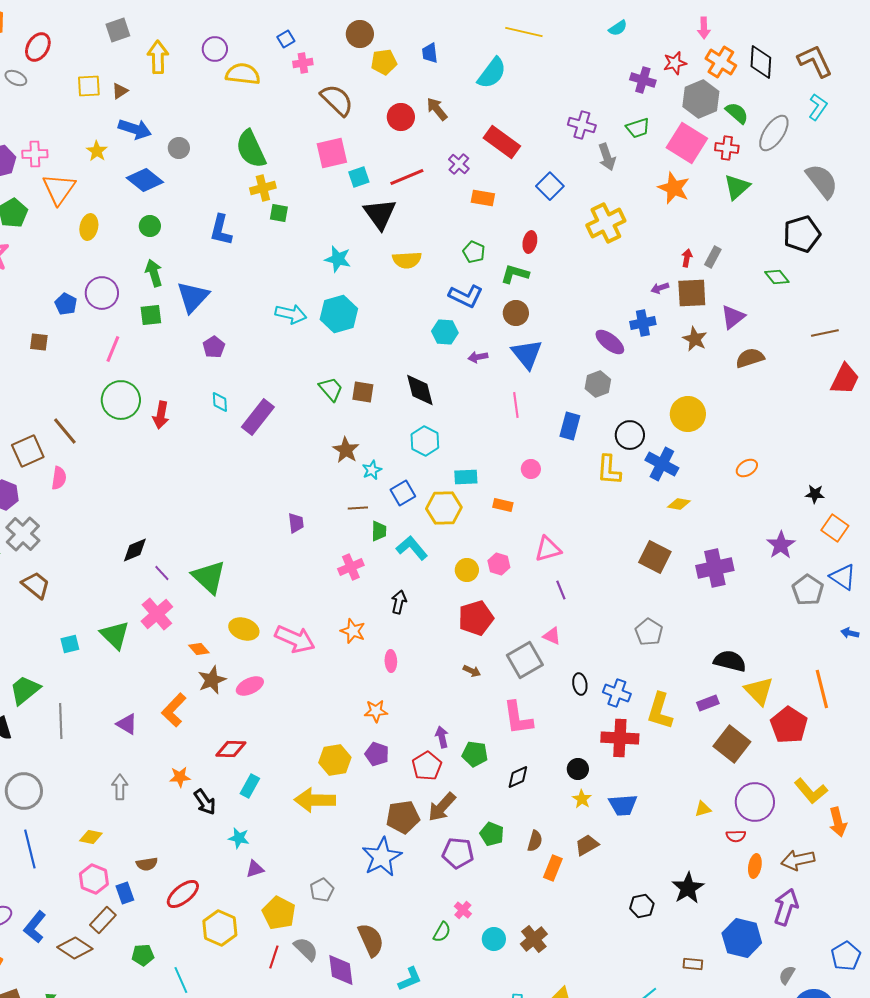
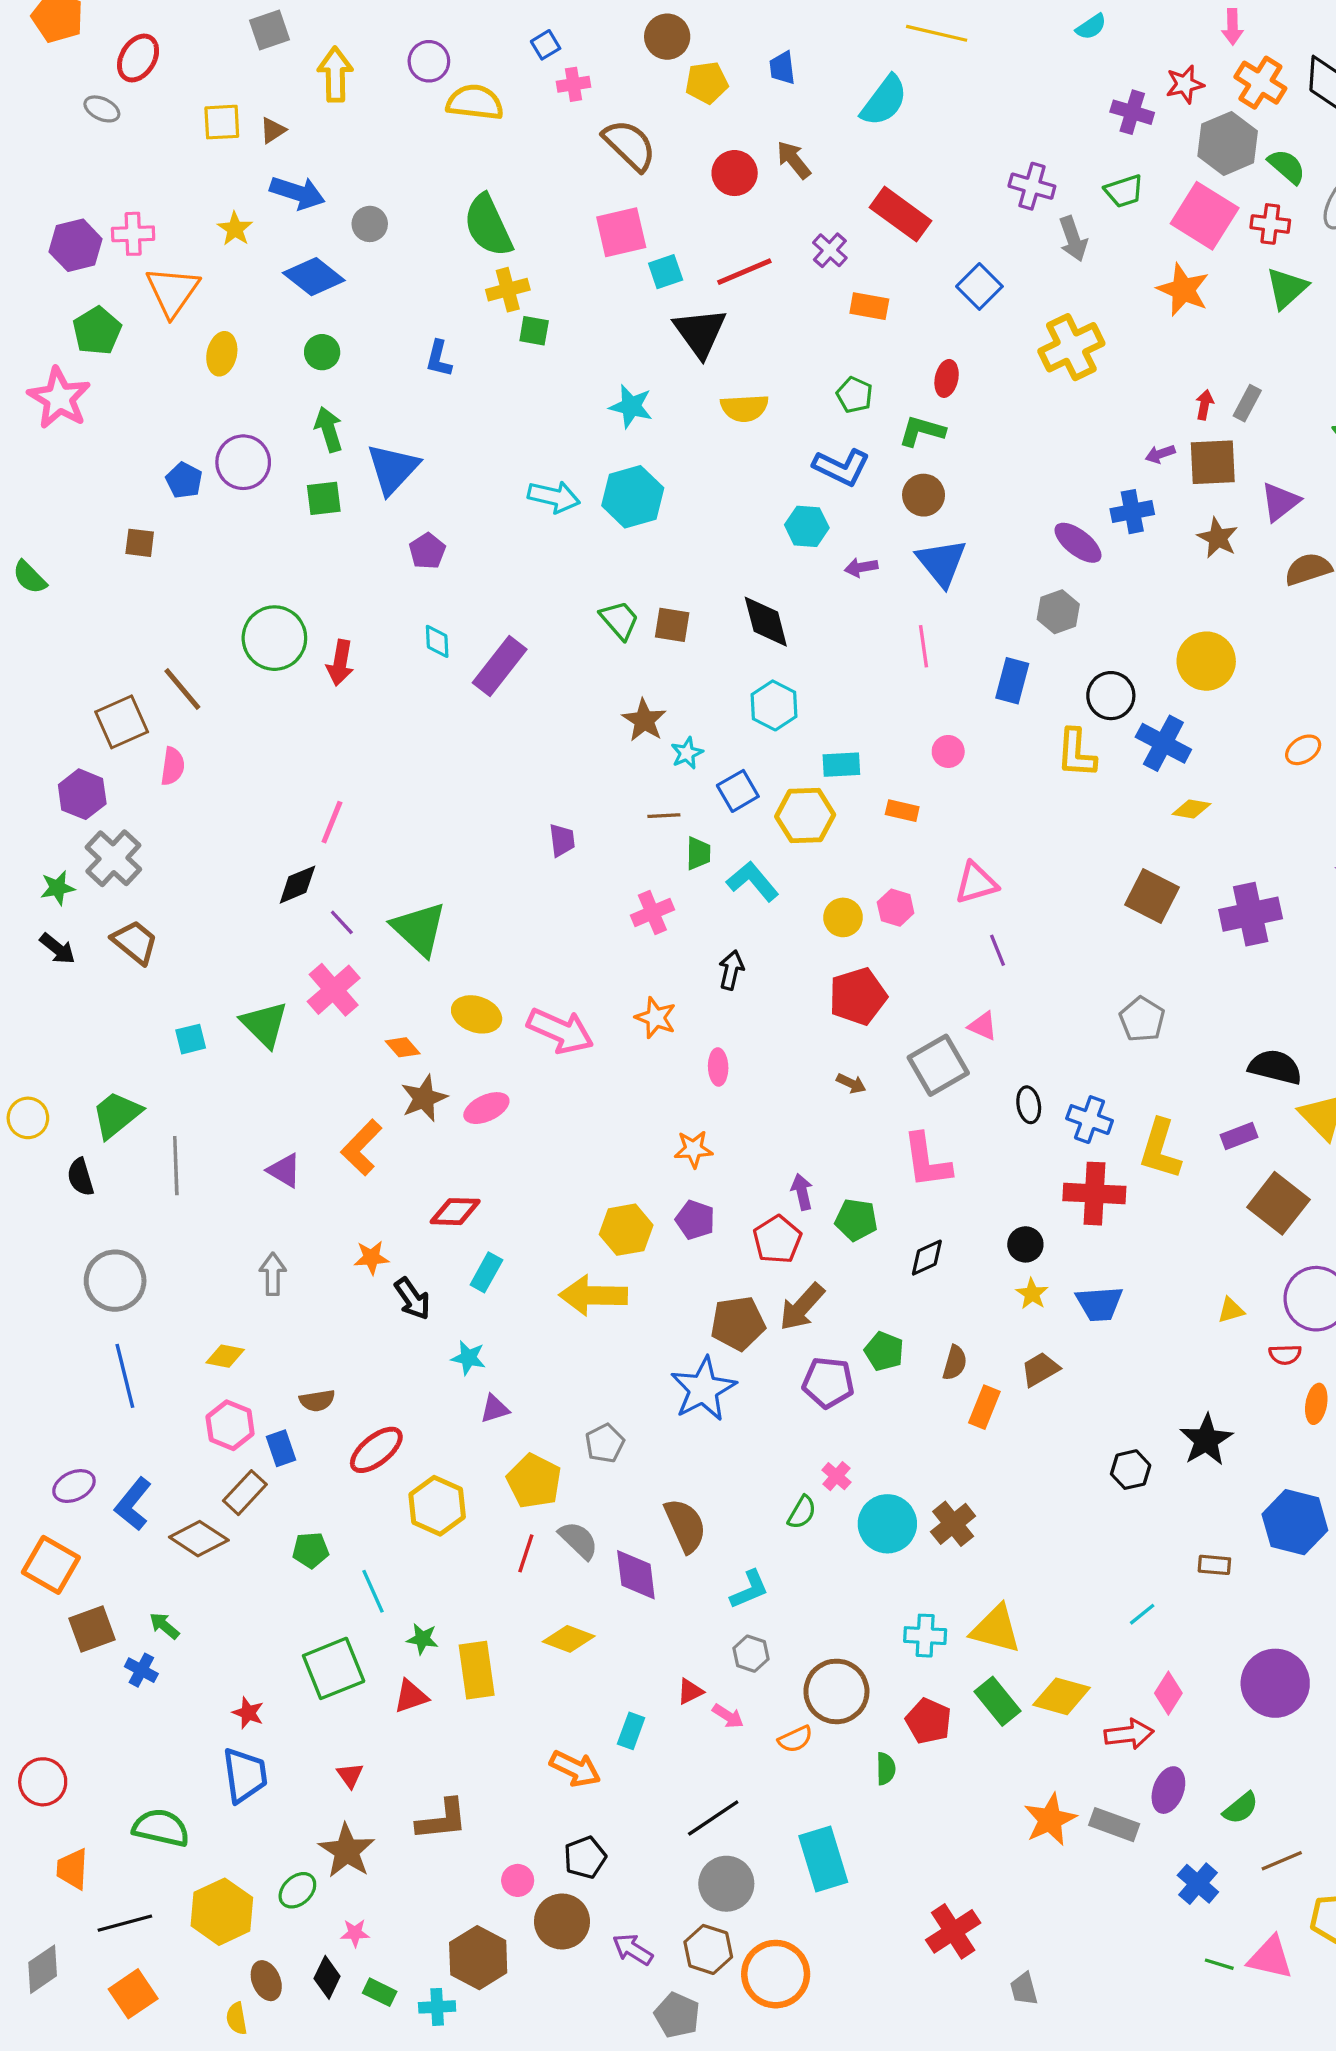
blue L-shape: (221, 230) -> (439, 359), size x0.7
pink line: (113, 349) -> (332, 822), moved
cyan circle: (494, 939) -> (887, 1524), size x1.5

